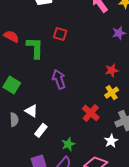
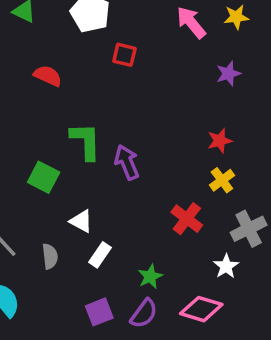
red square: (60, 34) -> (124, 55), moved
red semicircle: (11, 36) -> (48, 76), moved
green L-shape: (35, 48) -> (86, 141), moved
gray semicircle: (14, 120) -> (50, 256), moved

